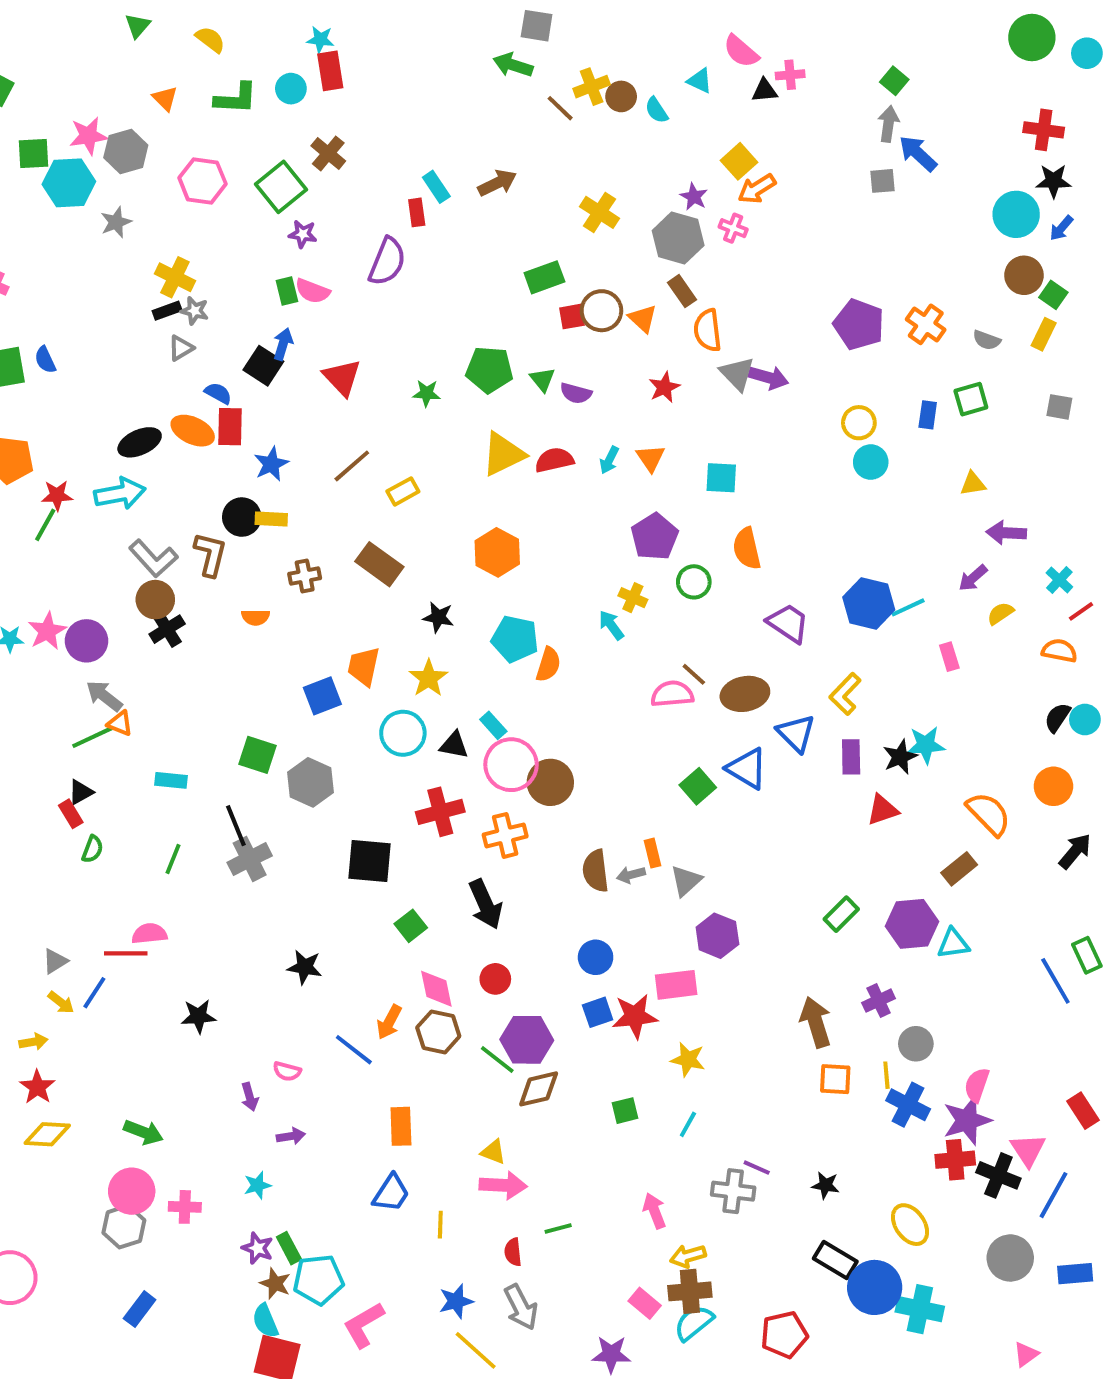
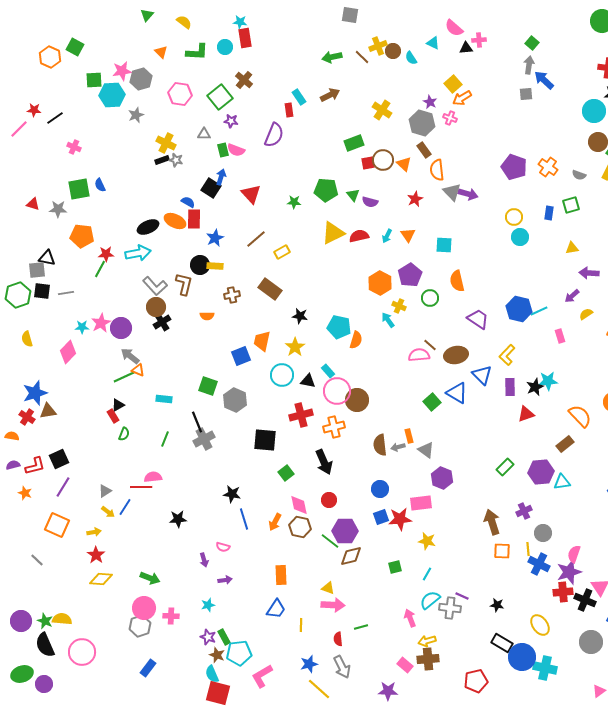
green arrow: (513, 65) -> (332, 57), moved, turned -30
gray triangle: (181, 348) -> (204, 134), moved, turned 32
orange hexagon: (497, 552) -> (380, 283), moved
gray triangle: (686, 881) -> (426, 450), turned -42
blue line: (354, 1050) -> (244, 519), moved, turned 35
cyan semicircle: (694, 1323) -> (430, 600), moved

